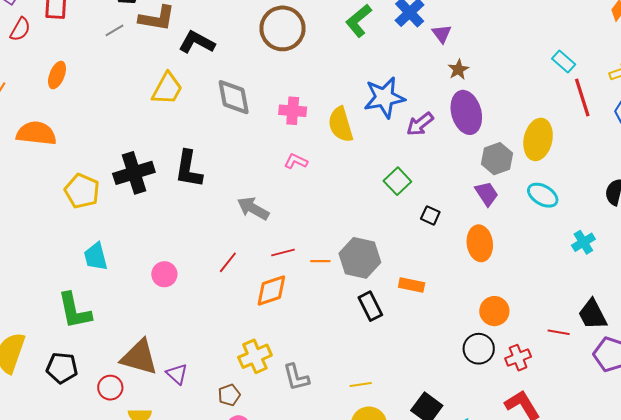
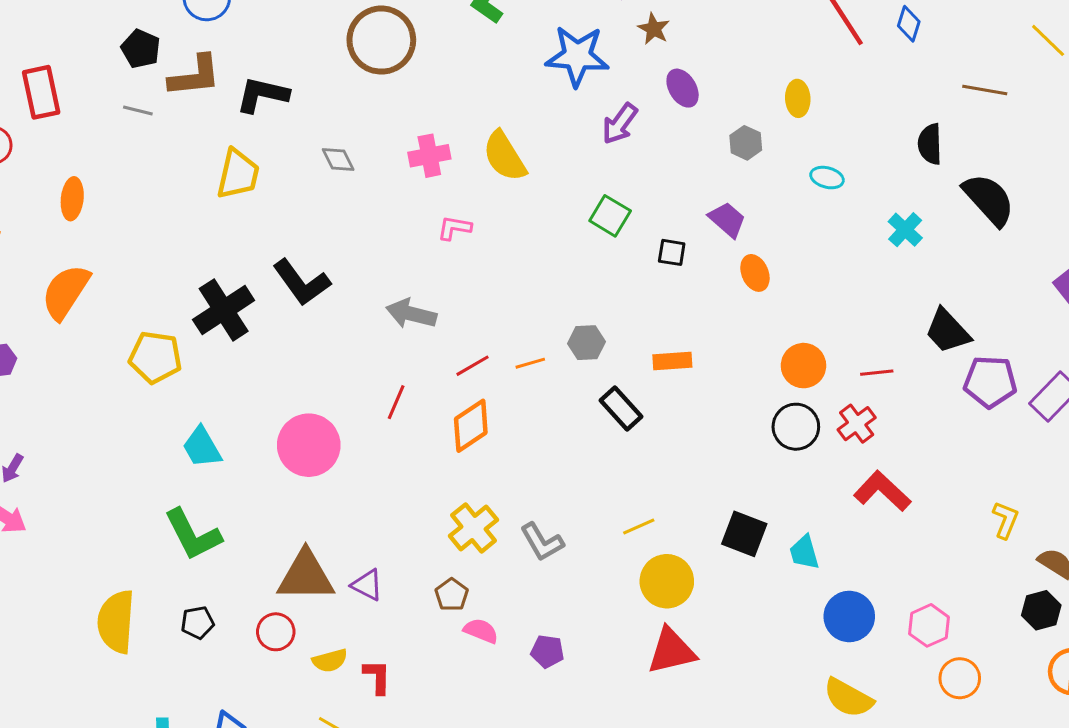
gray line: (115, 30) -> (138, 111), turned 60
gray diamond: (234, 97) -> (338, 160), size x0.6
blue star: (384, 98) -> (577, 56), moved, turned 30
purple ellipse: (466, 112) -> (683, 88), size x0.6
orange semicircle: (36, 133) -> (66, 292), turned -48
yellow ellipse: (538, 139) -> (798, 98), size x0.6
gray hexagon: (497, 159) -> (746, 143), size x0.7
black L-shape: (189, 169) -> (301, 282), turned -30
purple trapezoid: (487, 194) -> (727, 220), moved
cyan ellipse: (543, 195) -> (827, 178), size x0.7
orange ellipse: (480, 243) -> (755, 273), size x0.7
gray hexagon: (360, 258) -> (586, 343), size x0.6
pink circle: (164, 274) -> (309, 445), size x1.6
red line: (559, 332) -> (877, 373), moved
black pentagon: (62, 368) -> (198, 623), size x0.7

